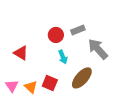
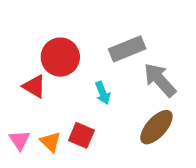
gray rectangle: (78, 30) -> (127, 49), size x1.5
red circle: (56, 35) -> (60, 57), moved, size x1.5
brown ellipse: (82, 78) -> (156, 127), moved

